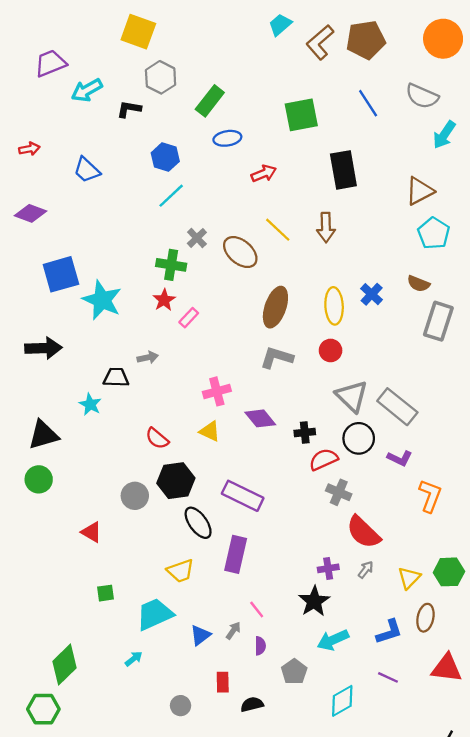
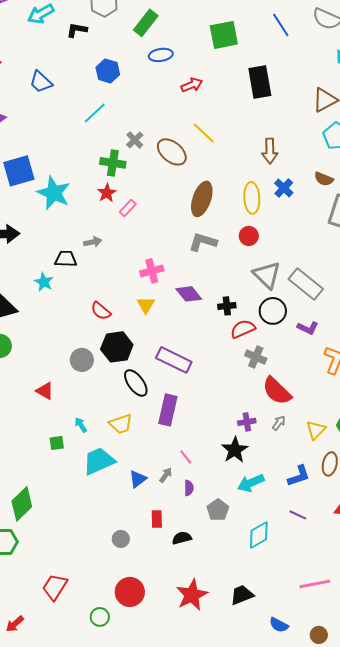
cyan line: (171, 196) -> (95, 113), moved
brown arrow: (326, 227) -> (270, 151), moved
yellow triangle: (210, 431) -> (146, 305), turned 36
cyan arrow: (134, 659) -> (81, 425), moved, turned -84

